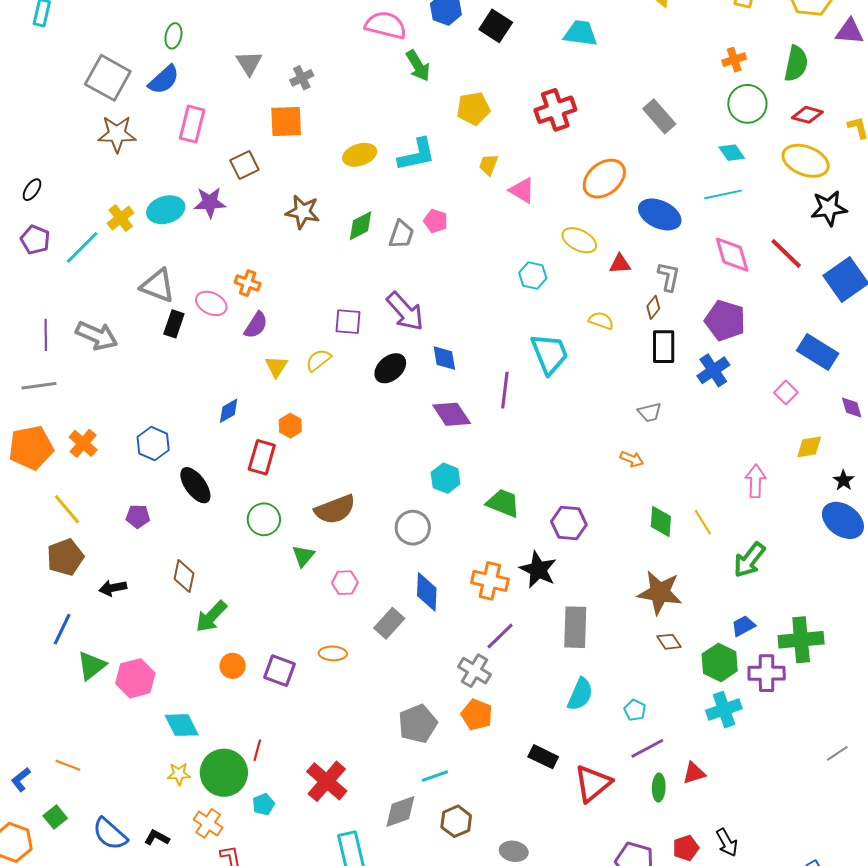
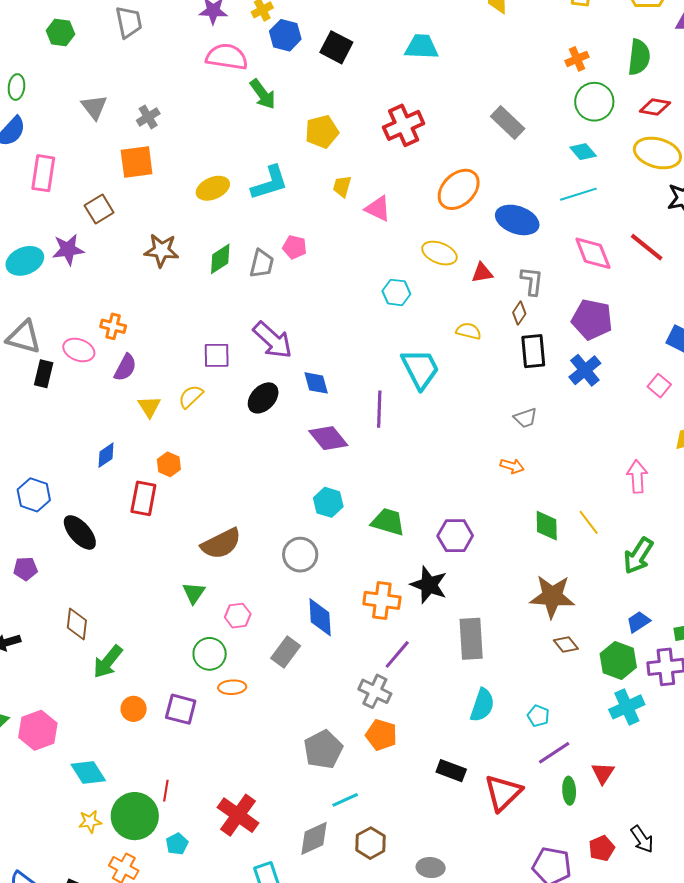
green circle: (264, 519) -> (210, 654), moved
red triangle: (694, 773) -> (603, 773), turned -35

